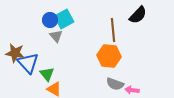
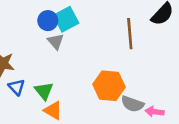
orange hexagon: (109, 56) -> (109, 86), moved
blue triangle: (28, 63) -> (17, 87), moved, size x0.6

